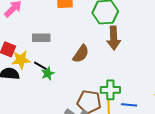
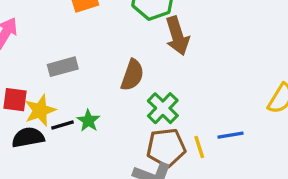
black line: (40, 66) -> (62, 125), moved, turned -32
green cross: (110, 90) -> (163, 108), moved, turned -30

